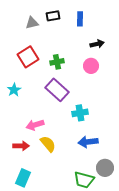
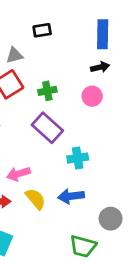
blue rectangle: (80, 19) -> (103, 34), moved, size x1.5
gray triangle: (32, 23) -> (14, 55), moved
blue arrow: (88, 142) -> (71, 196), moved
gray circle: (105, 168) -> (111, 219), moved

